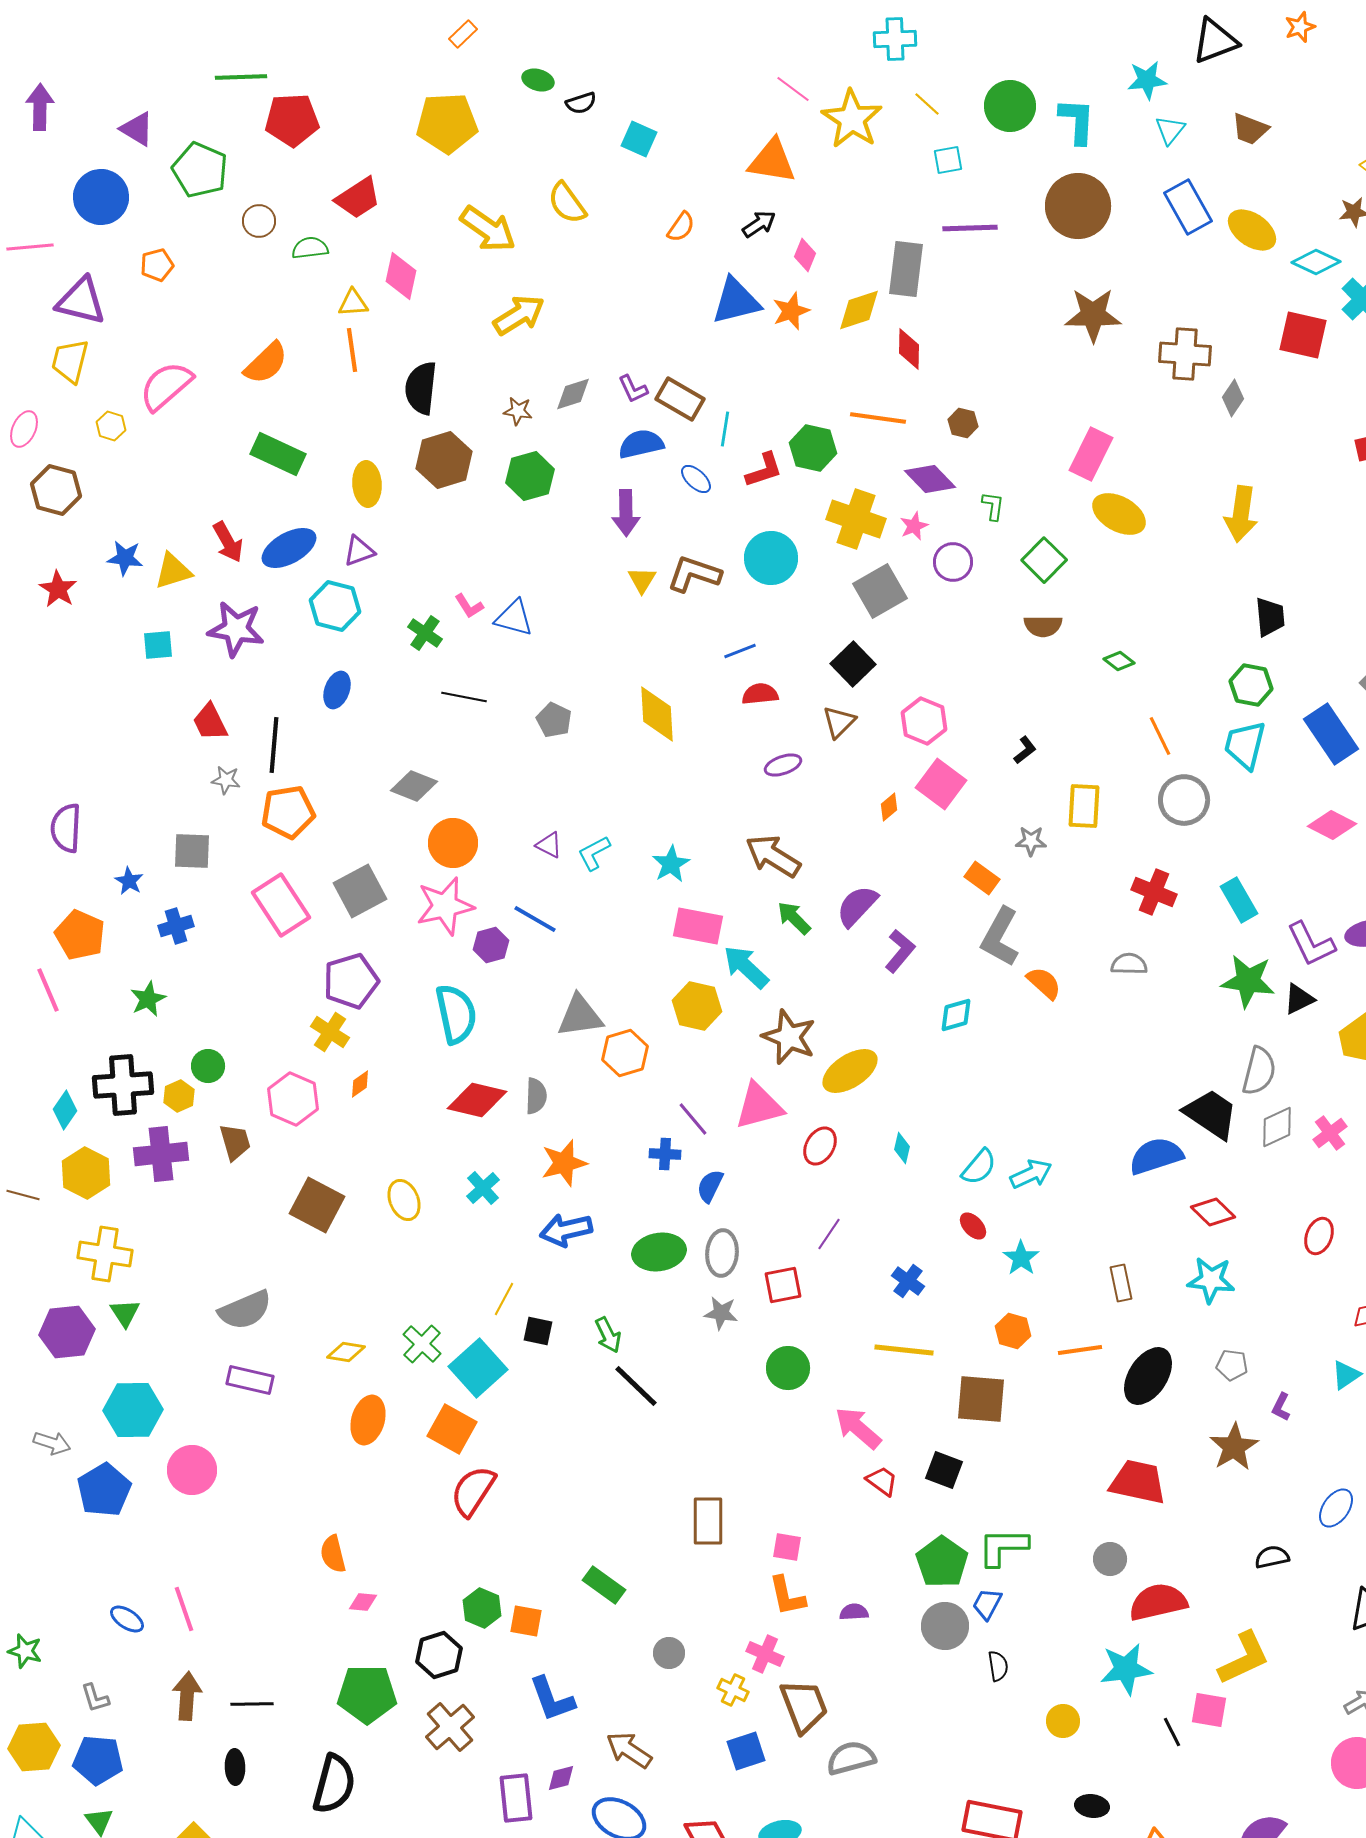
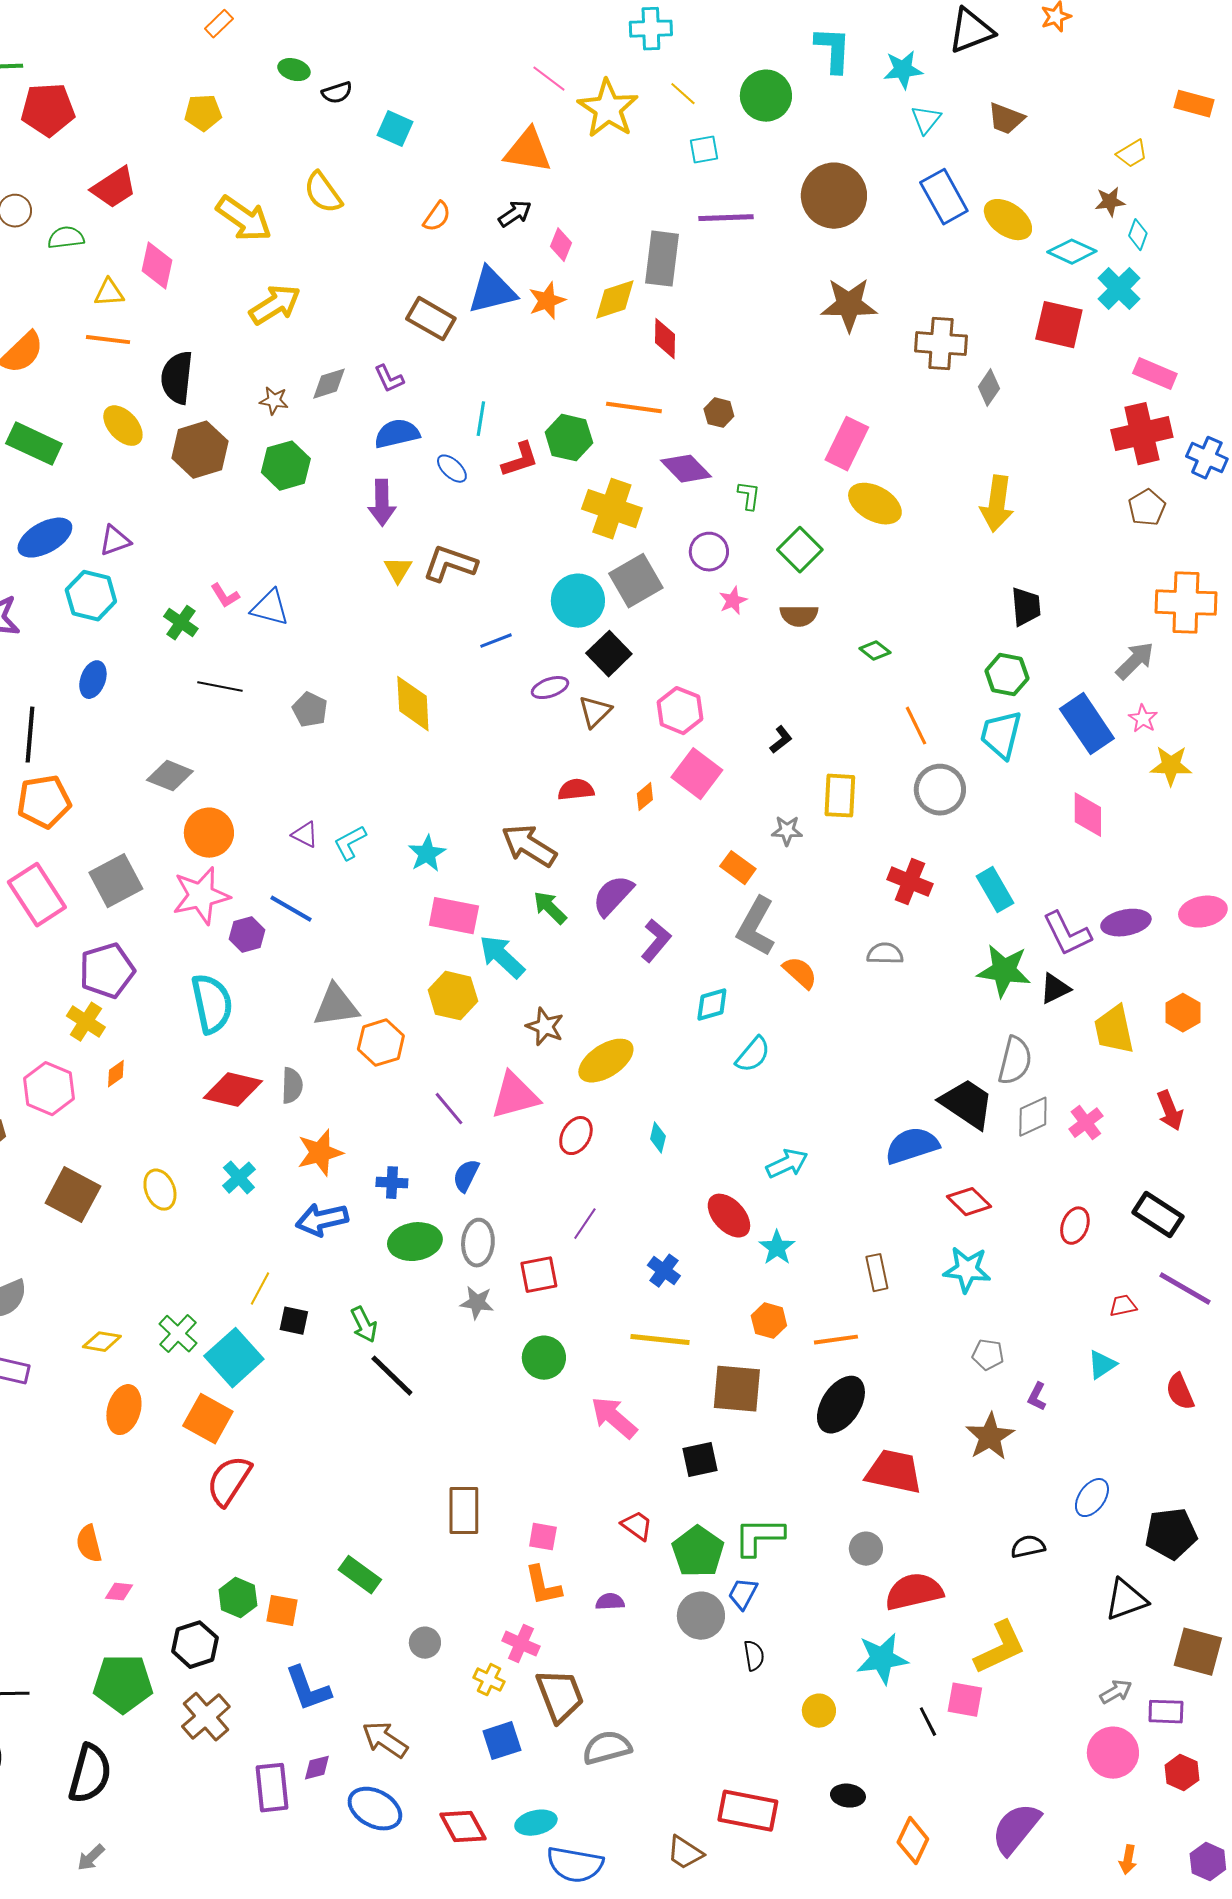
cyan L-shape: (1077, 121) -> (833, 50), moved
yellow pentagon: (447, 123) -> (203, 113), size x0.6
orange line: (352, 350) -> (108, 340), turned -75
brown rectangle: (680, 399) -> (431, 319), moved
yellow ellipse: (367, 484) -> (123, 426), moved, turned -39
pink star: (914, 526) -> (733, 601), moved
cyan circle: (771, 558) -> (578, 601), moved
red semicircle: (760, 694) -> (576, 790), moved
purple ellipse: (783, 765) -> (550, 688), moved
pink diamond: (1332, 825) -> (1088, 815), turned 63
brown star: (789, 1037) -> (545, 1027), size x0.7
blue cross: (665, 1154) -> (392, 1183), moved
cyan semicircle: (979, 1167) -> (753, 1055), moved
red ellipse: (973, 1226) -> (729, 1216), size x1.6
black ellipse: (1148, 1376) -> (841, 1405), moved
black square: (944, 1470) -> (700, 1460), turned -33
red trapezoid: (882, 1481) -> (637, 1526), moved

